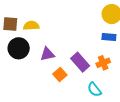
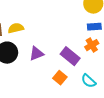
orange cross: (103, 63) -> (92, 45), moved
orange square: (60, 75) -> (60, 78), moved

